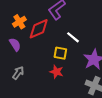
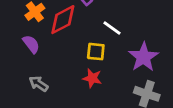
gray arrow: (18, 73) -> (39, 84), turned -88

